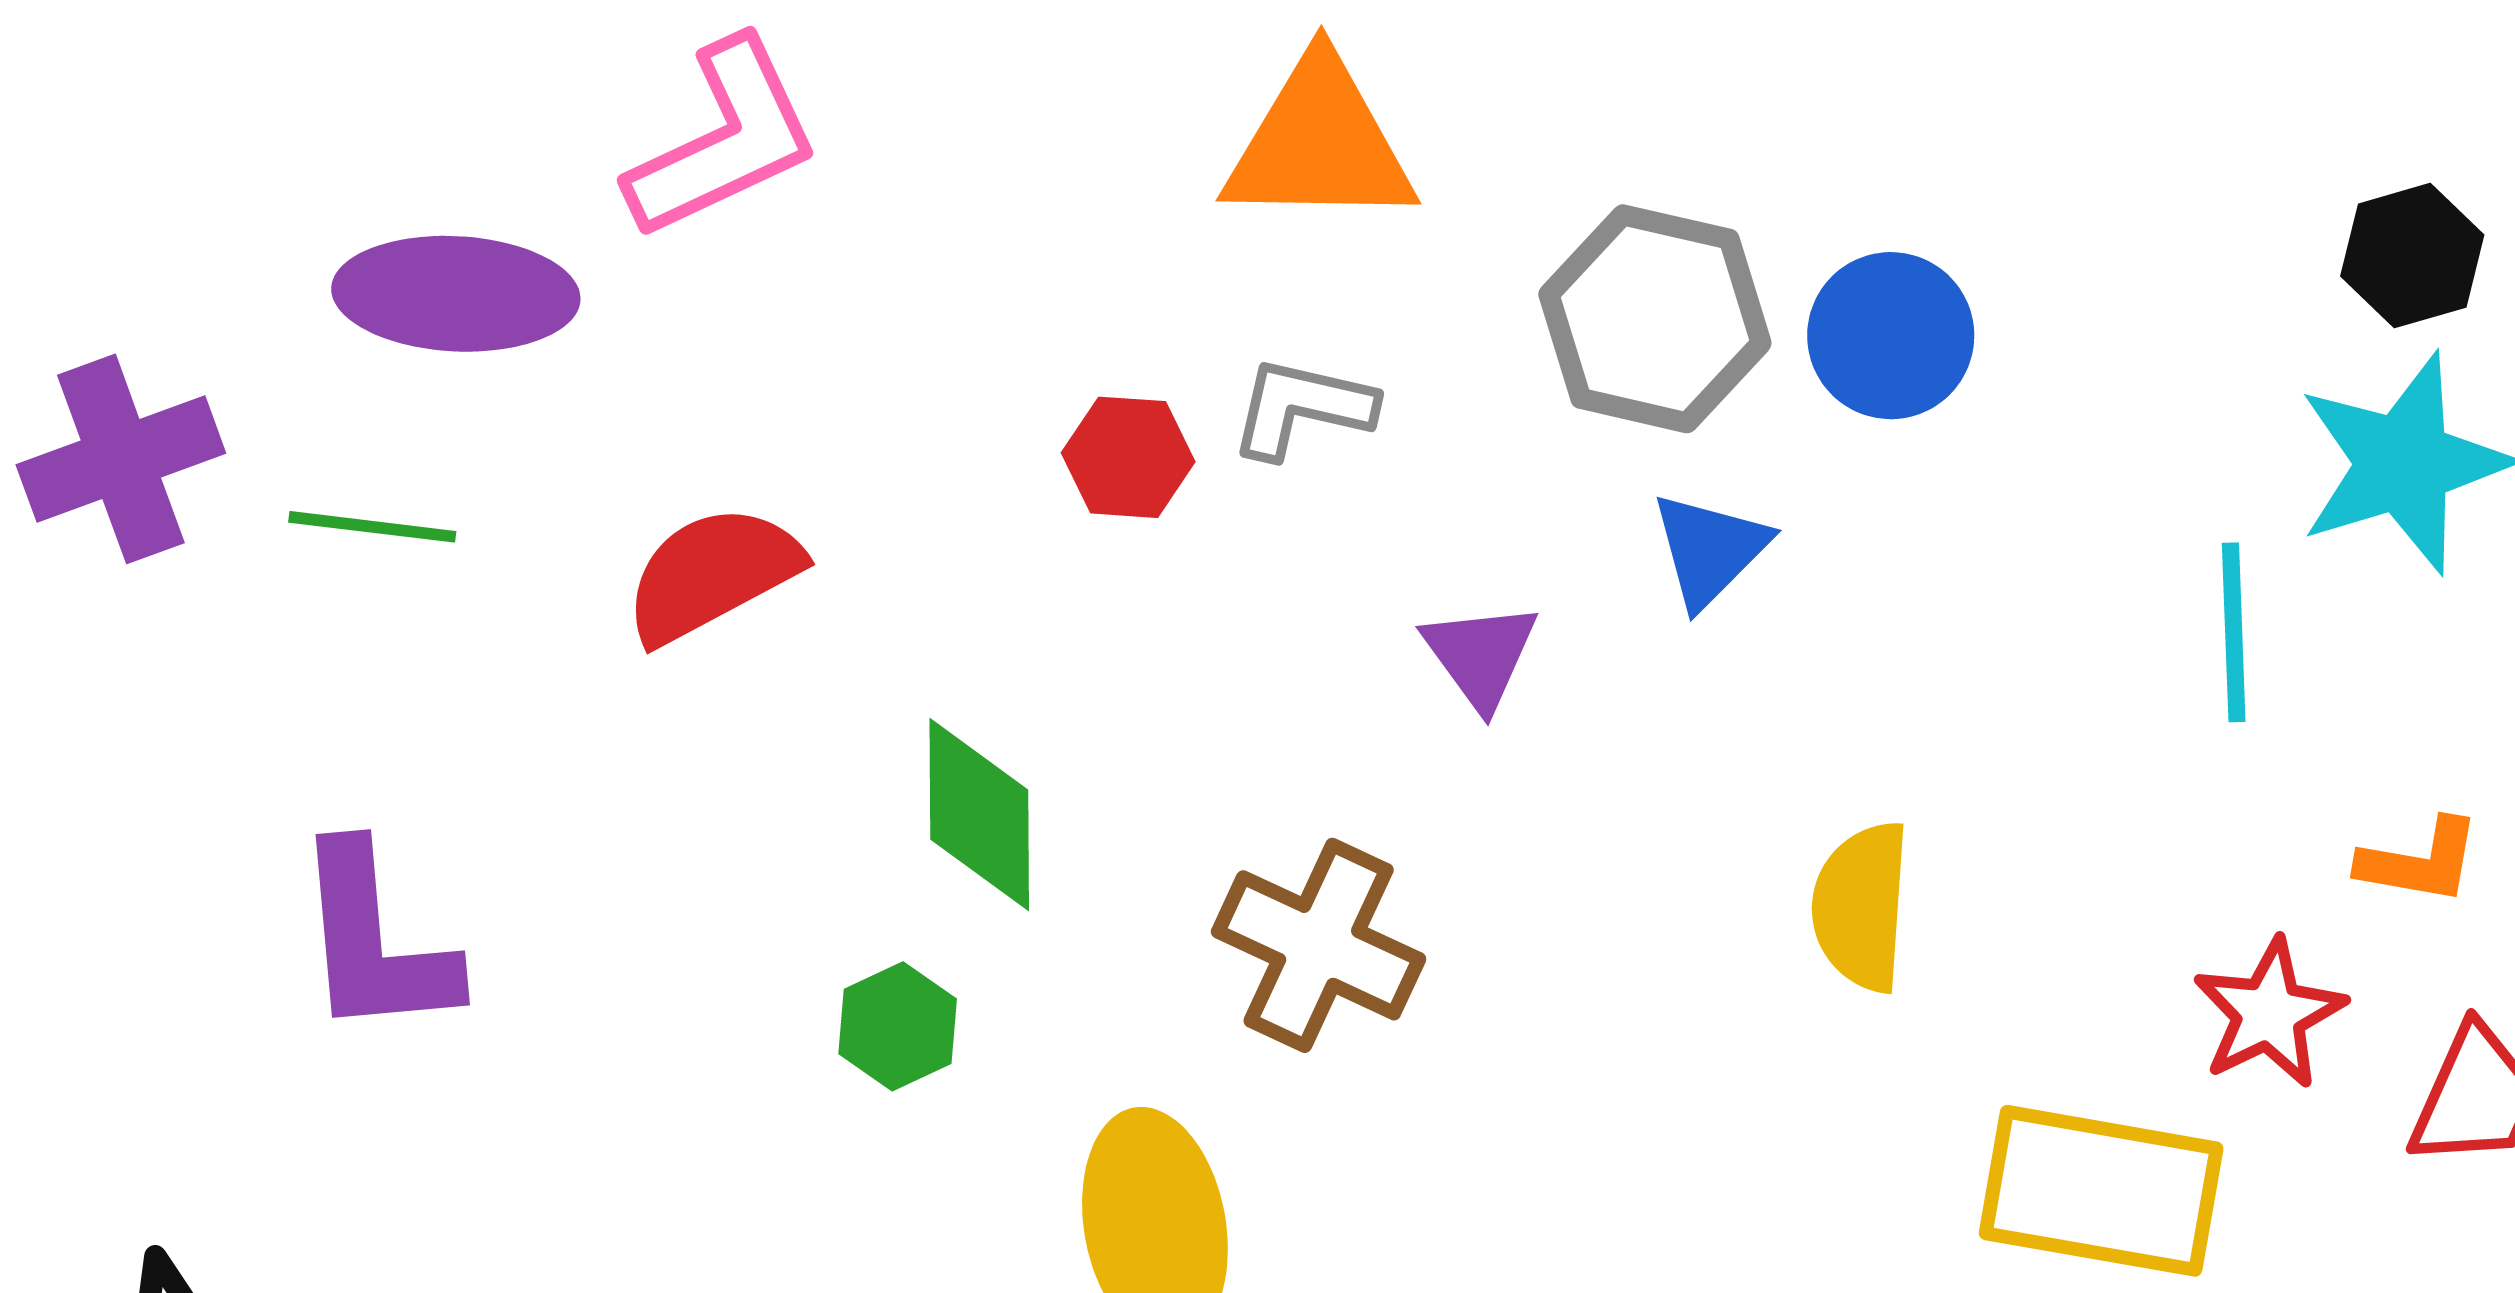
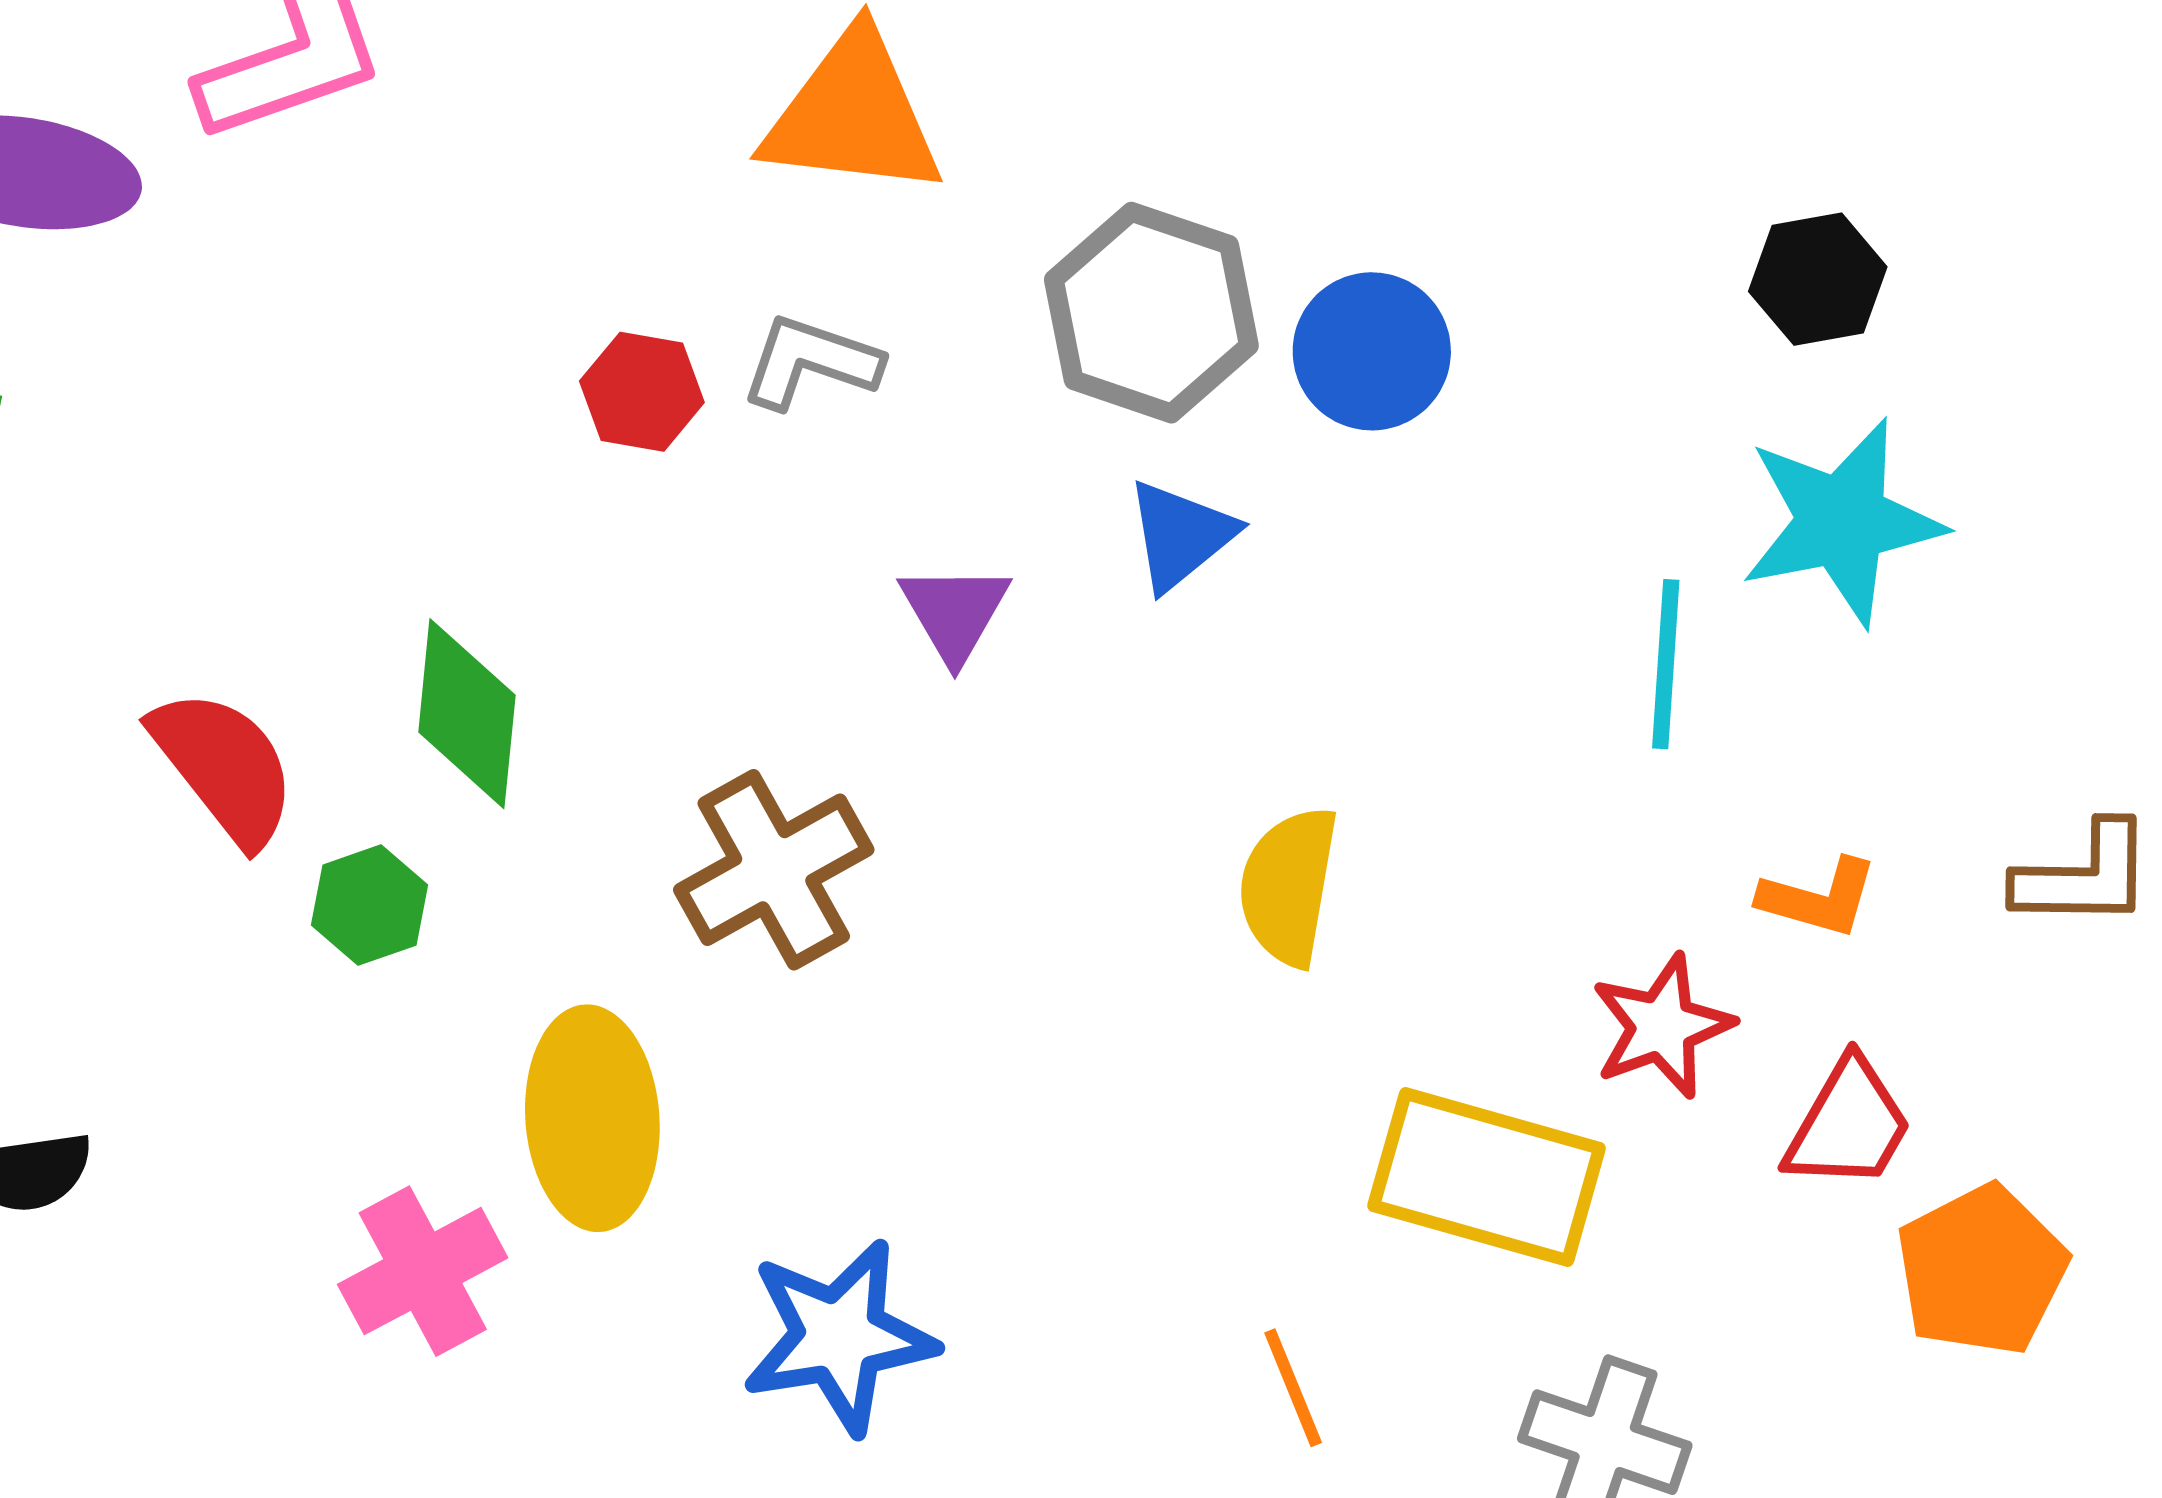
black hexagon: (2412, 256) -> (1818, 279), moved
red semicircle: (712, 574) -> (224, 767), moved, turned 74
brown cross: (1319, 945) -> (774, 870), turned 30

